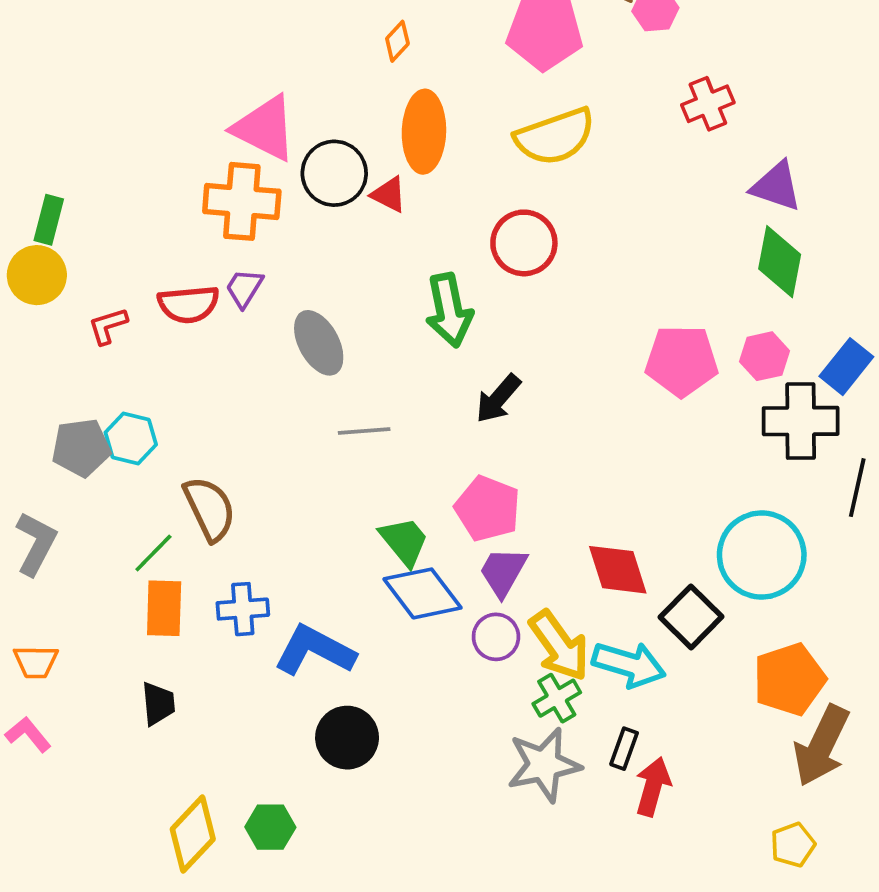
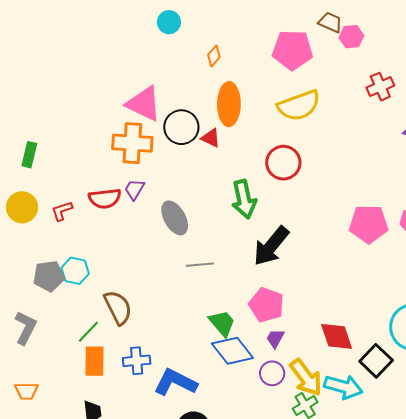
yellow circle: (37, 275) -> (22, 207), moved
black arrow: (498, 399) -> (271, 246), size x1.5
purple trapezoid: (503, 572) -> (275, 338), size x0.7

